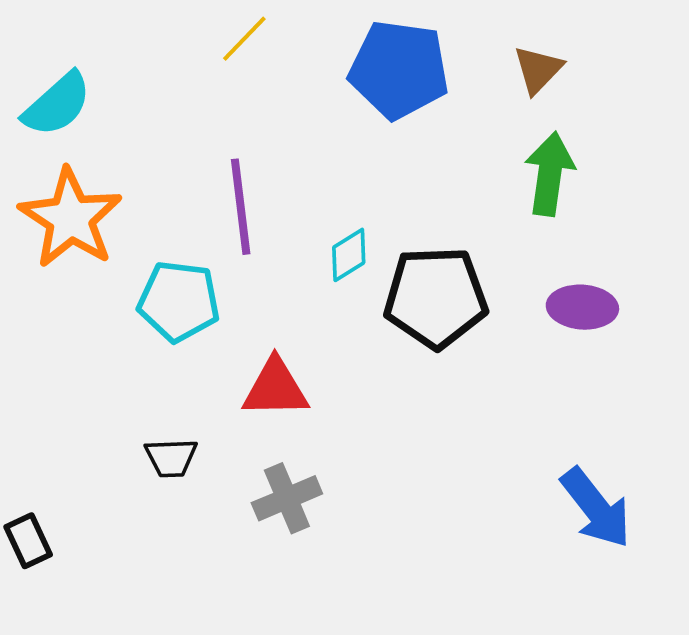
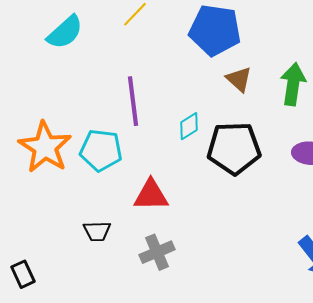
brown triangle: (538, 70) -> (239, 79), moved, turned -32
cyan semicircle: (57, 104) -> (65, 32), moved
orange star: (71, 218) -> (45, 147), moved

